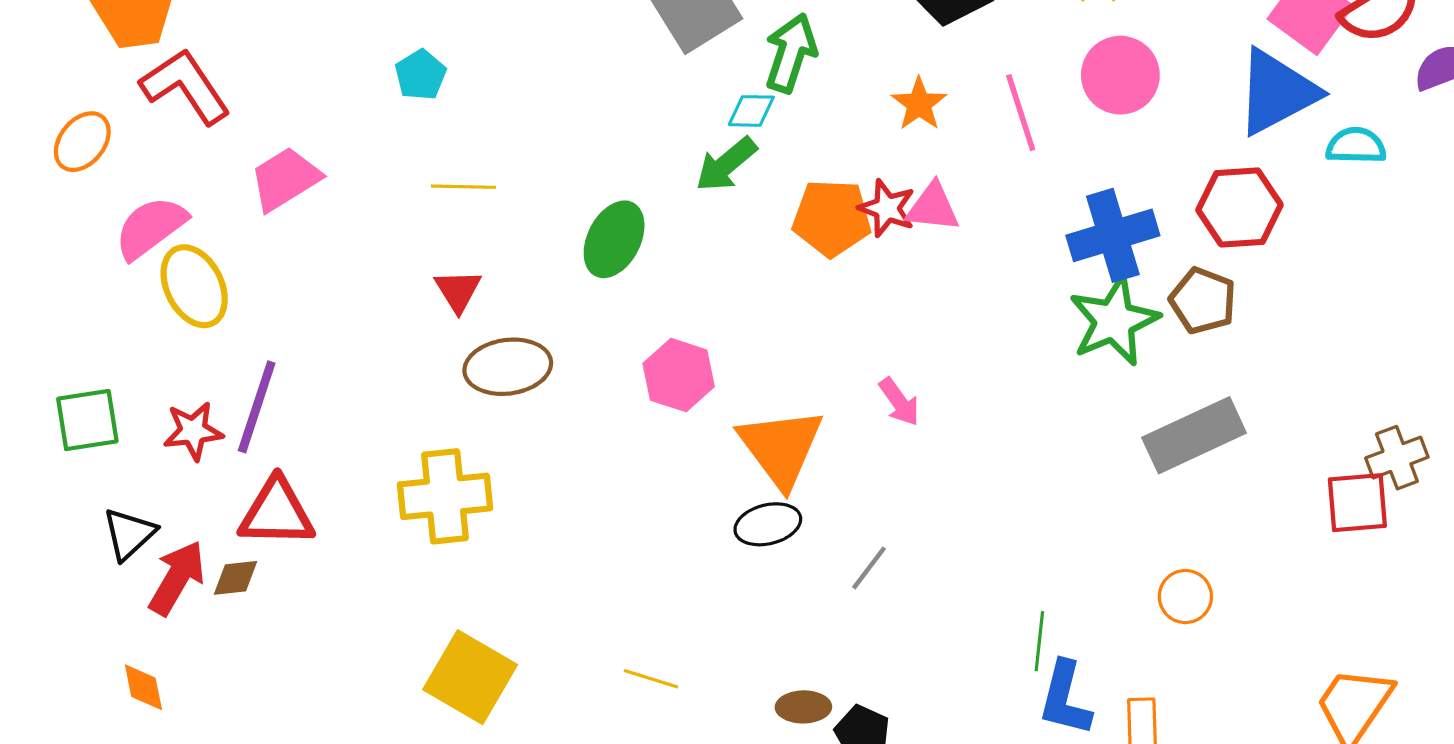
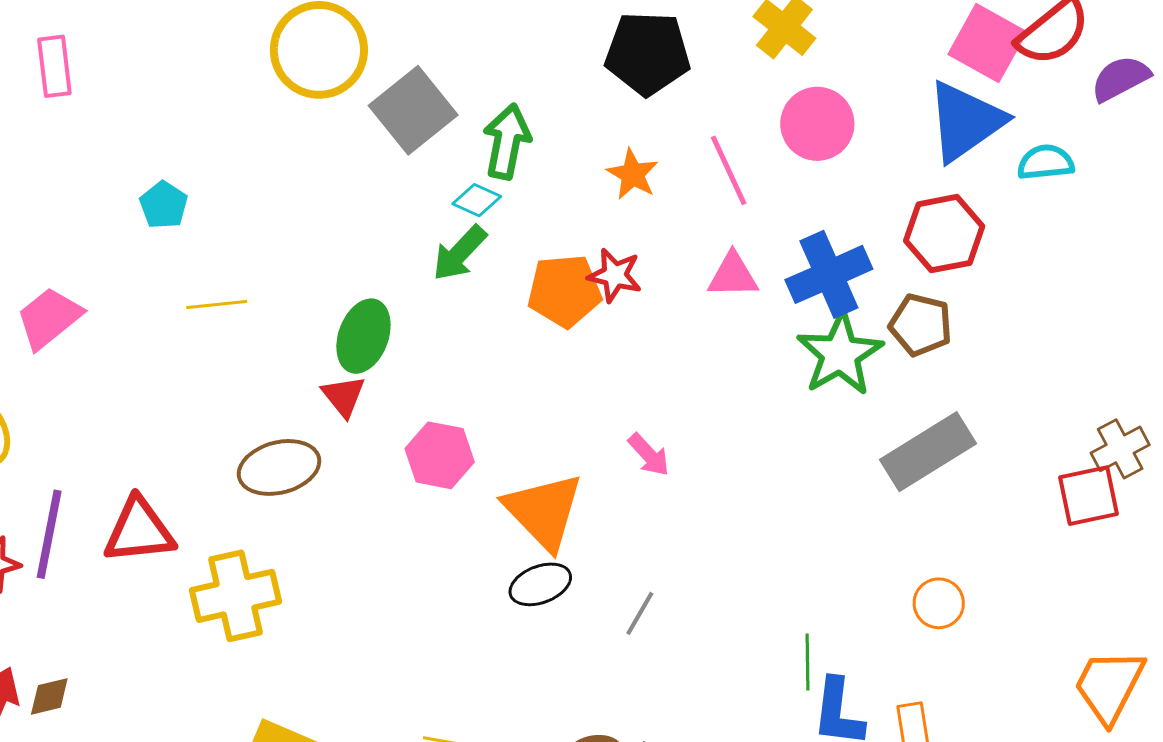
cyan diamond: (751, 111) -> (477, 200), turned 30
pink triangle: (933, 207) -> (733, 275), moved
red triangle: (458, 291) -> (344, 396), moved
red triangle: (277, 513) -> (139, 531), moved

